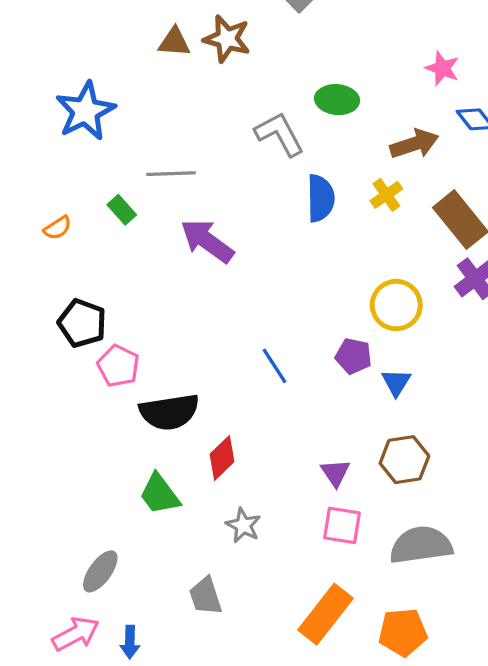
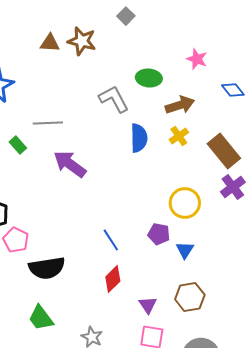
pink star: (442, 68) -> (197, 59), moved
brown arrow: (414, 144) -> (180, 105), moved
red diamond: (222, 458) -> (113, 279), moved

